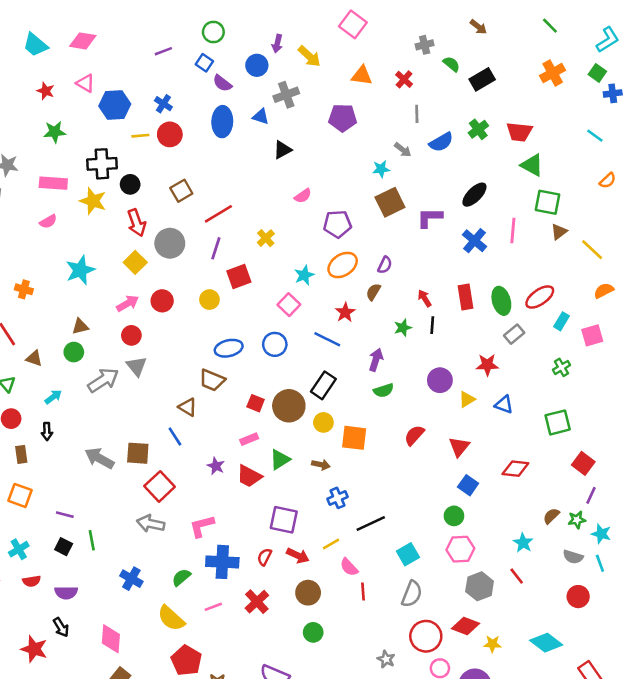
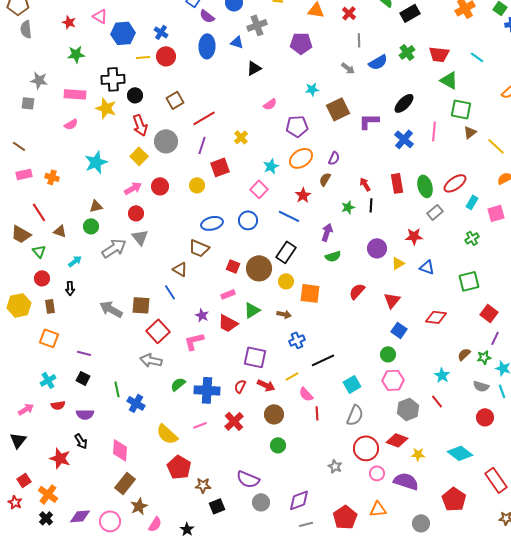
cyan line: (595, 136) -> (477, 57), moved
cyan star: (381, 169) -> (312, 89), moved
pink L-shape: (202, 526) -> (194, 341), moved
green line: (92, 540) -> (117, 389), moved
green semicircle: (181, 577) -> (178, 384), moved

